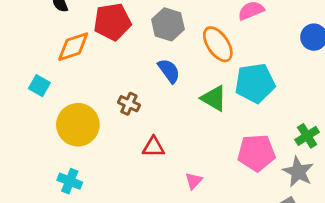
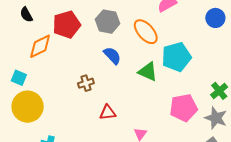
brown cross: (129, 104) -> (86, 83), turned -35
yellow circle: (78, 125) -> (28, 107), moved

